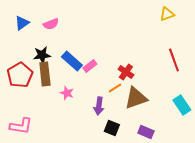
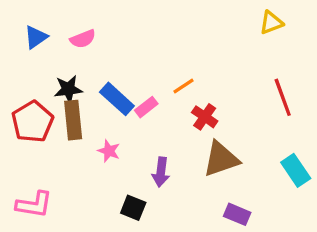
orange line: (115, 88) -> (184, 86), moved
black square: (112, 128) -> (133, 208), moved

